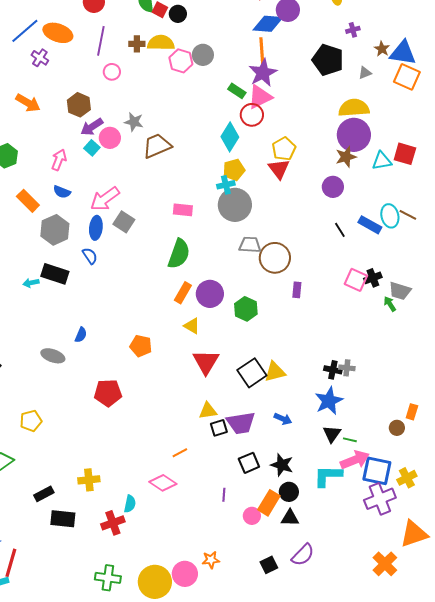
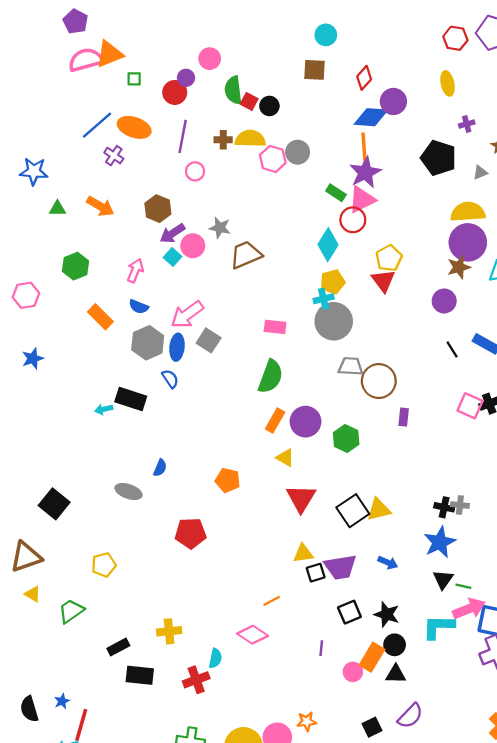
gray hexagon: (55, 230) -> (148, 343), moved

